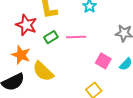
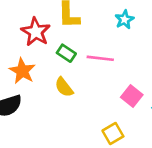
green rectangle: (51, 37) -> (66, 53), turned 56
yellow semicircle: (43, 71) -> (64, 87), moved, size x0.7

